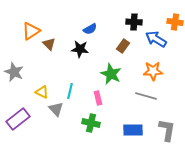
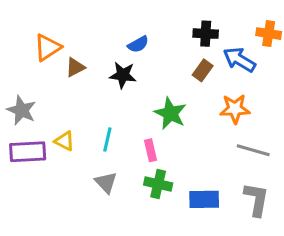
brown triangle: (49, 44) -> (75, 67), turned 48
brown rectangle: (123, 46) -> (203, 70), moved
gray line: (146, 96) -> (253, 150), moved
gray triangle: (56, 109) -> (106, 182), moved
purple rectangle: (18, 119) -> (28, 152), moved, turned 35
green cross: (91, 123) -> (158, 184), moved

